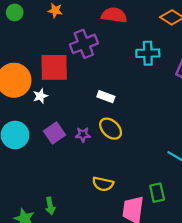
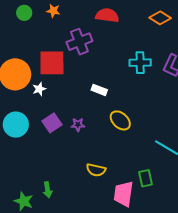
green circle: (15, 12) -> (24, 13), moved
cyan cross: (148, 53) -> (140, 63), moved
yellow ellipse: (111, 129) -> (120, 120), moved

